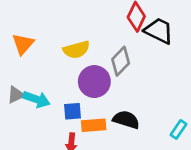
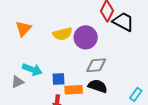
gray diamond: (121, 61) -> (96, 65), moved, turned 40
purple circle: (94, 82) -> (86, 37), moved
gray triangle: (16, 95) -> (18, 82), moved

